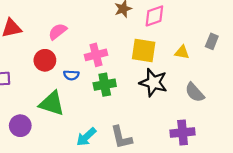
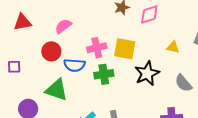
yellow square: (144, 50) -> (125, 49), moved
blue semicircle: (71, 75) -> (74, 65), size x1.5
black star: (153, 83) -> (147, 73), turned 30

